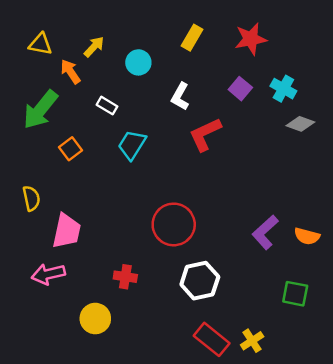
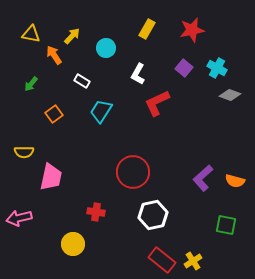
green arrow: (40, 109) -> (31, 84), size x0.5
yellow semicircle: (31, 198) -> (24, 152), turned 102
pink arrow: (48, 274) -> (19, 218), moved

